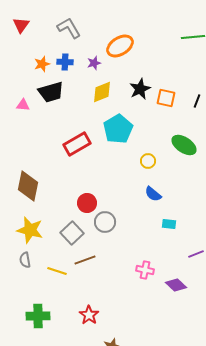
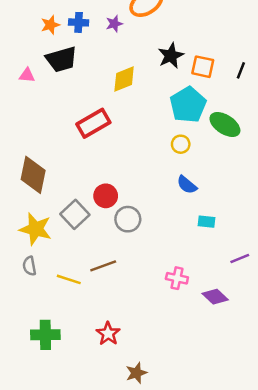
yellow diamond: (102, 92) -> (124, 79), moved
cyan pentagon: (118, 129) -> (188, 105), moved
gray square: (72, 233) -> (75, 214), moved

